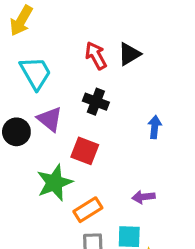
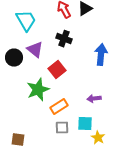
blue arrow: (155, 127) -> (101, 55), size x1.5
red square: (85, 151) -> (57, 70), turned 30

